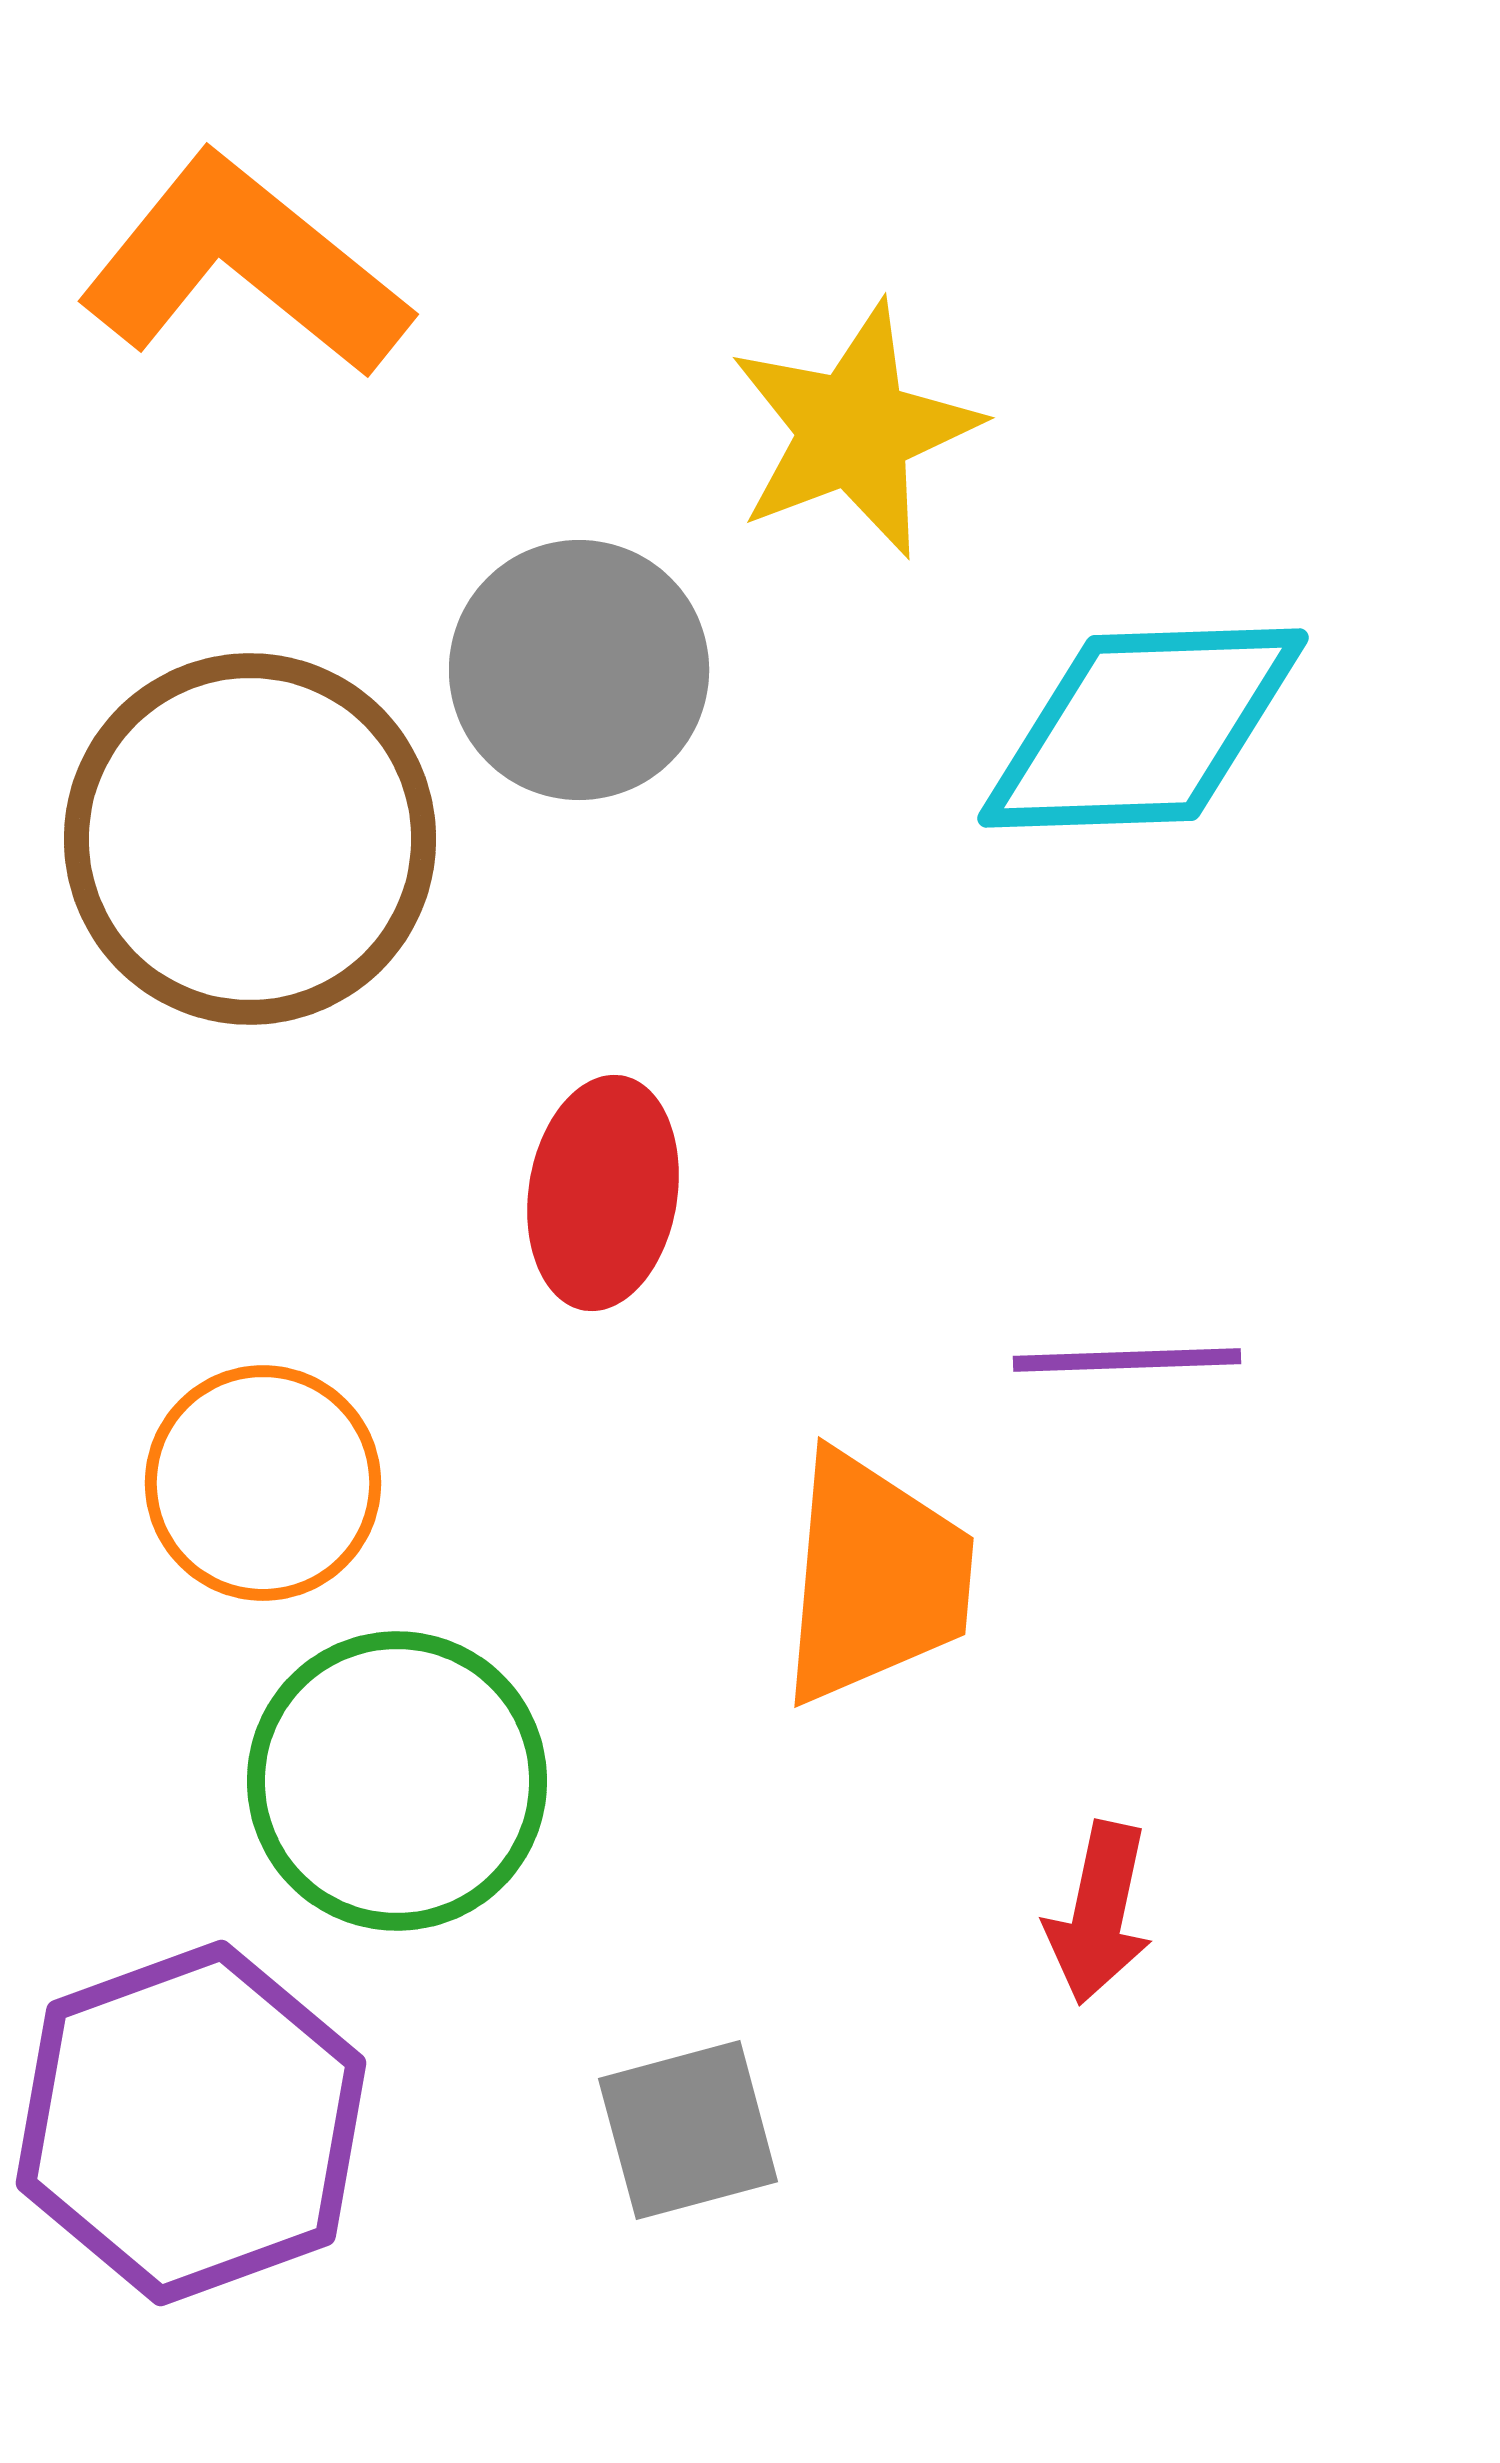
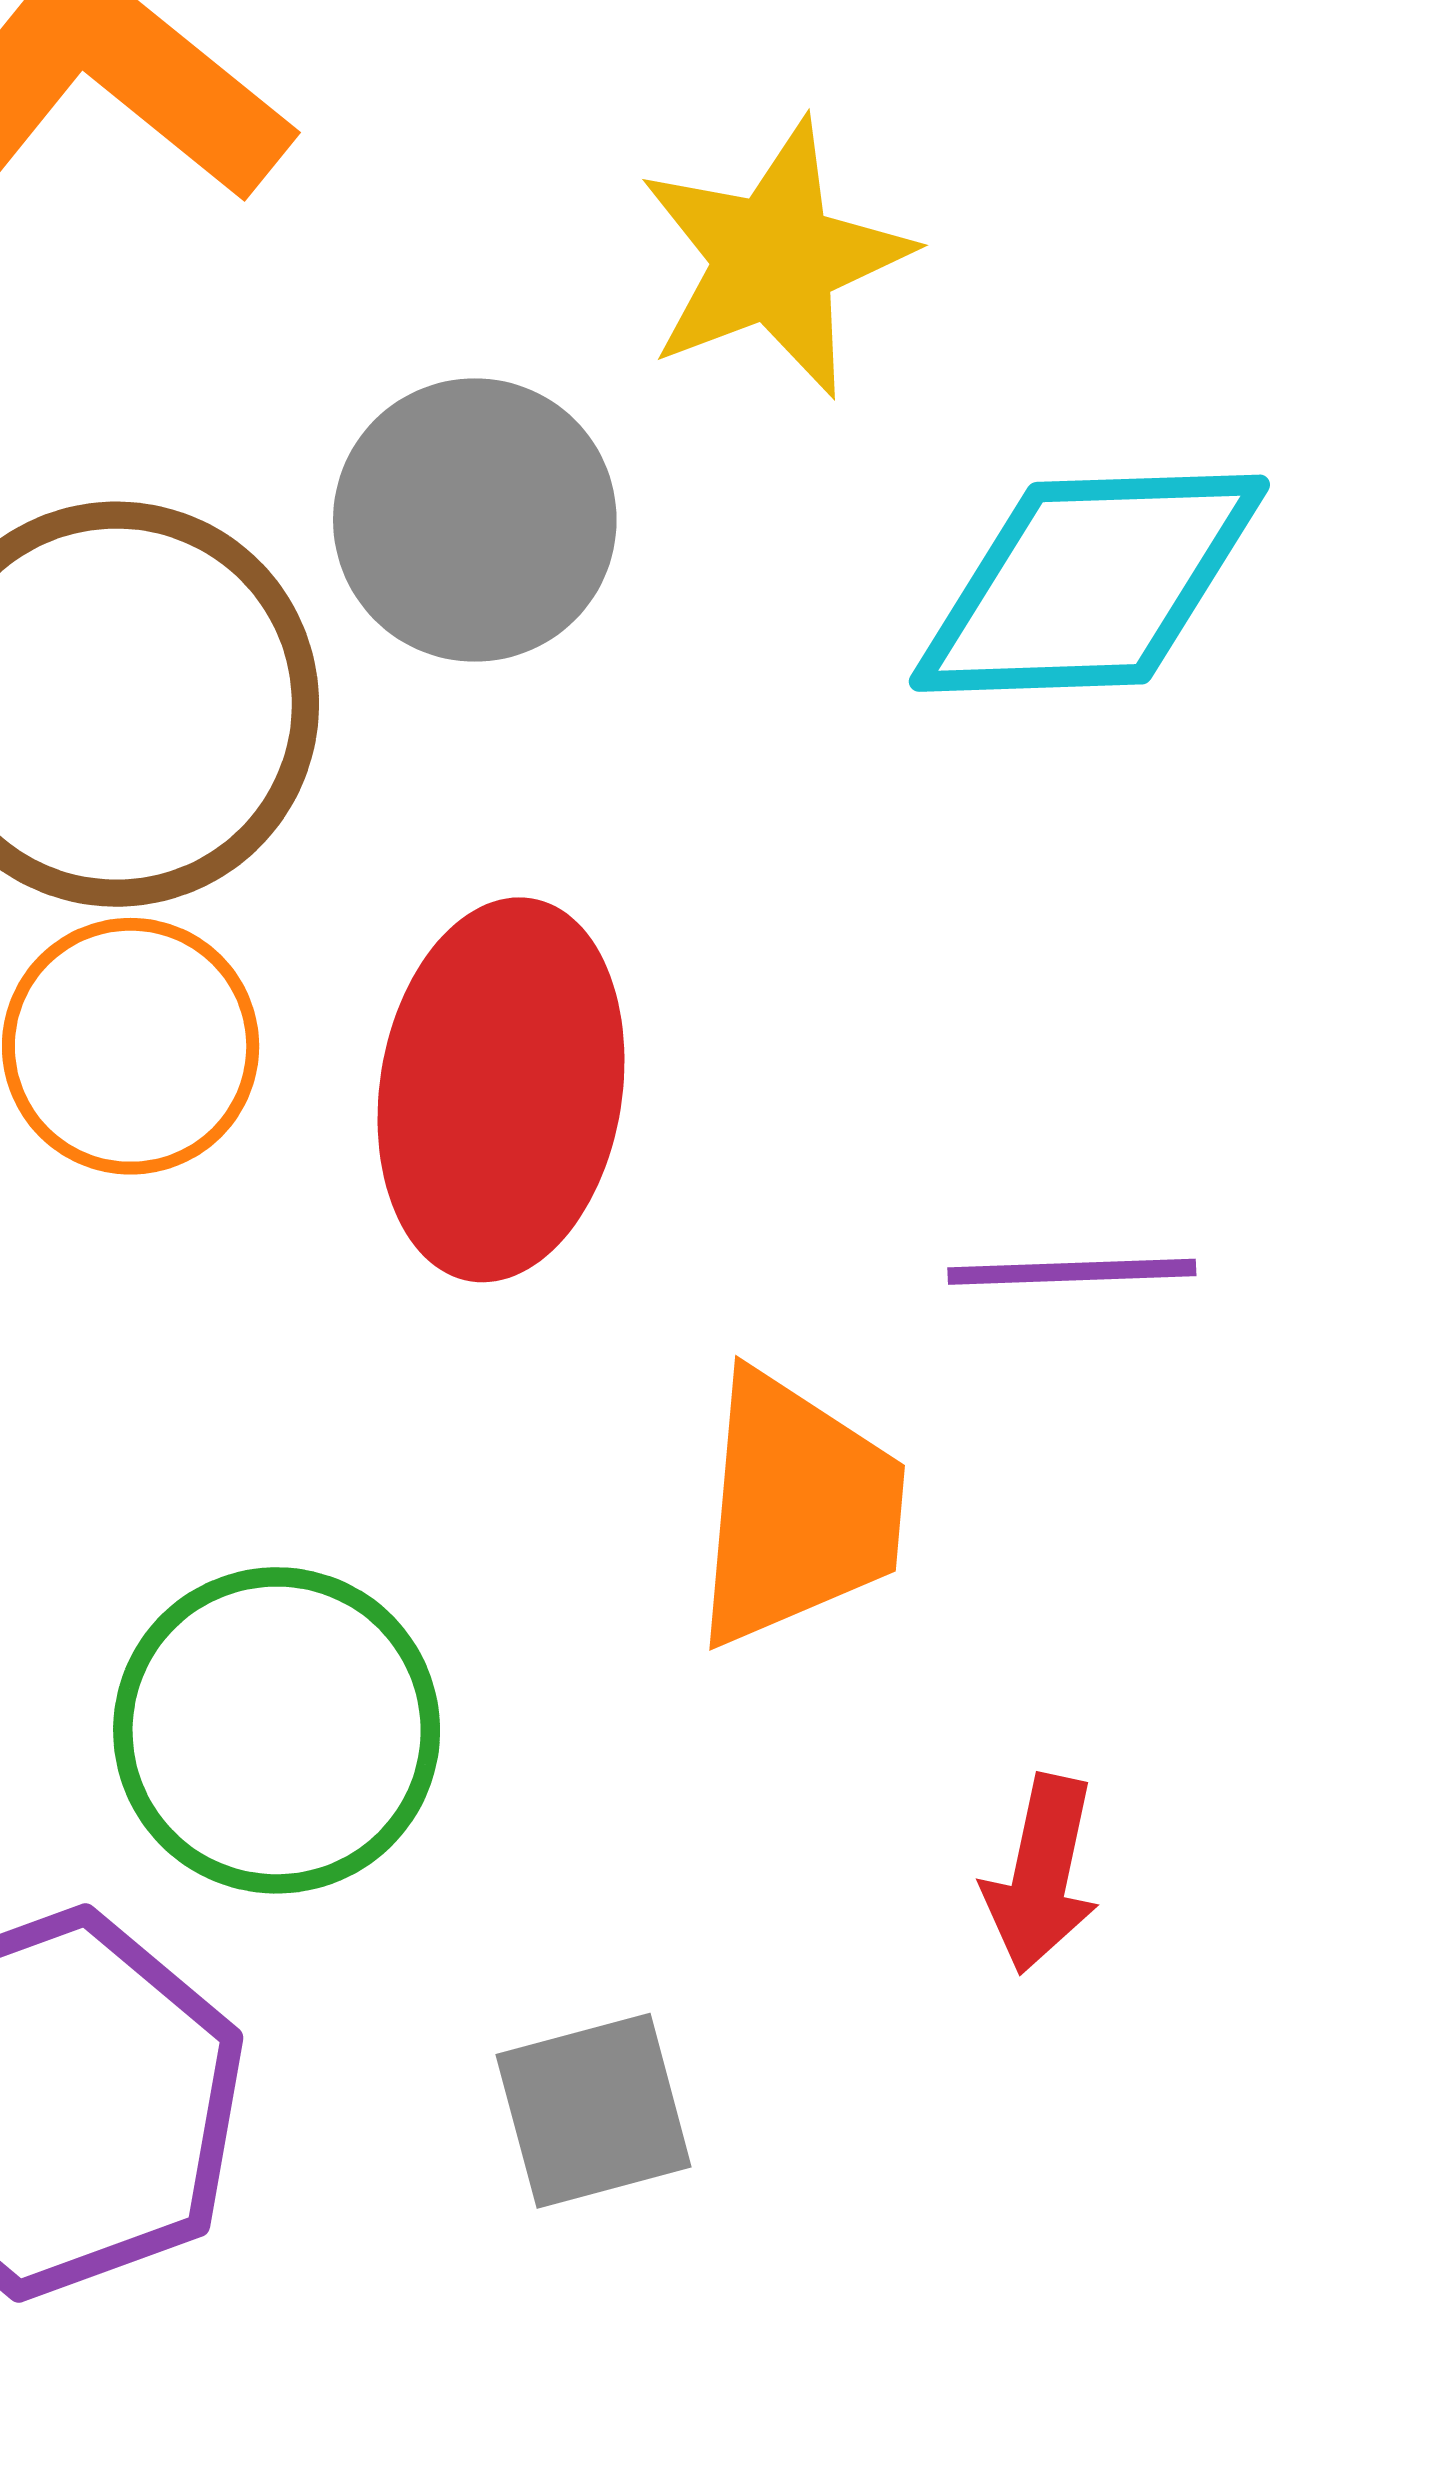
red ellipse: (603, 1193) -> (501, 1090), size x1.5
orange circle: (263, 1483) -> (131, 1046), moved

